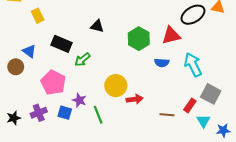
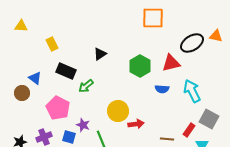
yellow rectangle: (38, 16) -> (52, 44), moved
black triangle: (97, 26) -> (100, 54), turned -48

